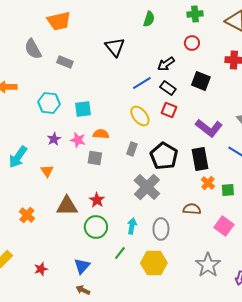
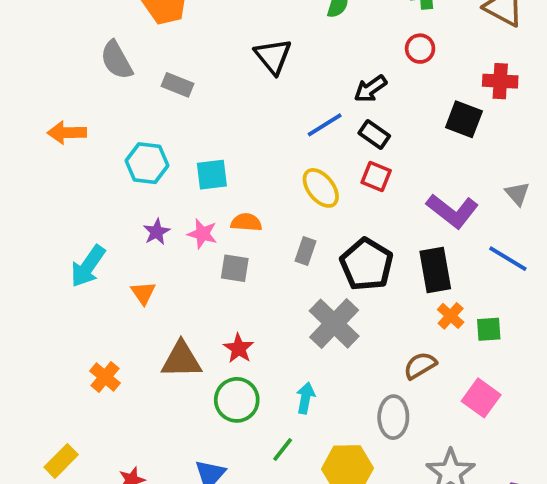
black square: (201, 81) -> (464, 119), moved
brown semicircle: (192, 209) -> (420, 366), turned -36
gray ellipse: (161, 229) -> (393, 417), moved

